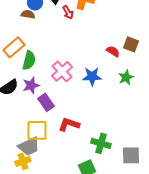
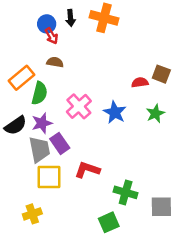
red arrow: (68, 12) -> (51, 36), moved
brown semicircle: (28, 14) -> (55, 62), moved
red semicircle: (113, 51) -> (140, 82), turned -40
blue star: (92, 76) -> (115, 112), turned 30
gray trapezoid: (29, 146) -> (39, 149), moved, turned -75

